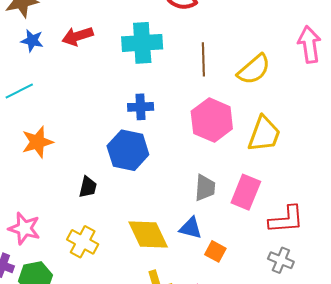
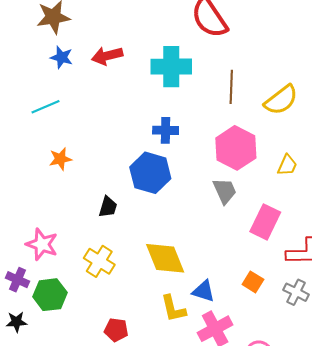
yellow trapezoid: (264, 134) -> (287, 165), size x0.6
orange star: (37, 142) -> (60, 159), size x0.7
gray trapezoid: (205, 188) -> (225, 191), moved, turned -32
blue triangle: (191, 228) -> (204, 291), moved
orange square: (215, 251) -> (253, 282), moved

